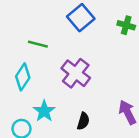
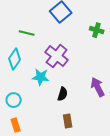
green cross: (126, 25) -> (97, 30), moved
cyan star: (44, 111) -> (41, 77), moved, turned -30

